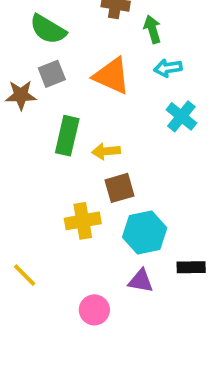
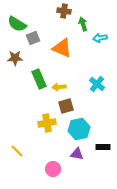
green semicircle: (48, 29) -> (17, 24), moved
cyan arrow: (168, 68) -> (100, 38), moved
gray square: (52, 74) -> (33, 38), moved
cyan cross: (181, 116) -> (97, 84), moved
green rectangle: (67, 136) -> (39, 79), turned -36

